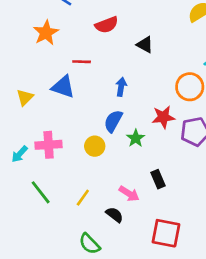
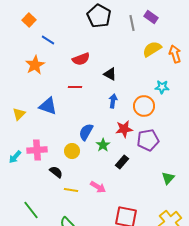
red line: (82, 62) -> (75, 87), moved
blue arrow: (121, 87) -> (113, 101), moved
black rectangle: (158, 179) -> (122, 162), moved, turned 64
green line: (41, 192) -> (31, 210), moved
yellow line: (83, 198) -> (71, 190), moved, turned 64
black semicircle: (115, 215) -> (56, 172), moved

